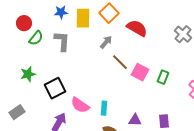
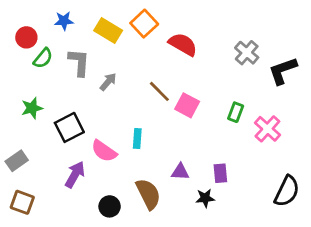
blue star: (61, 12) -> (64, 21), moved
yellow rectangle: (83, 18) -> (108, 30), turned -60
gray arrow: (106, 42) -> (108, 82), moved
green rectangle: (163, 77) -> (236, 112), moved
cyan rectangle: (104, 108) -> (137, 139), moved

